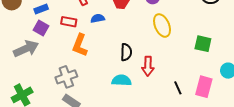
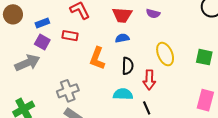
blue semicircle: (98, 18) -> (122, 38), moved
yellow ellipse: (162, 25) -> (165, 54), moved
orange L-shape: (80, 45) -> (97, 58), moved
black line: (178, 88) -> (147, 108), moved

